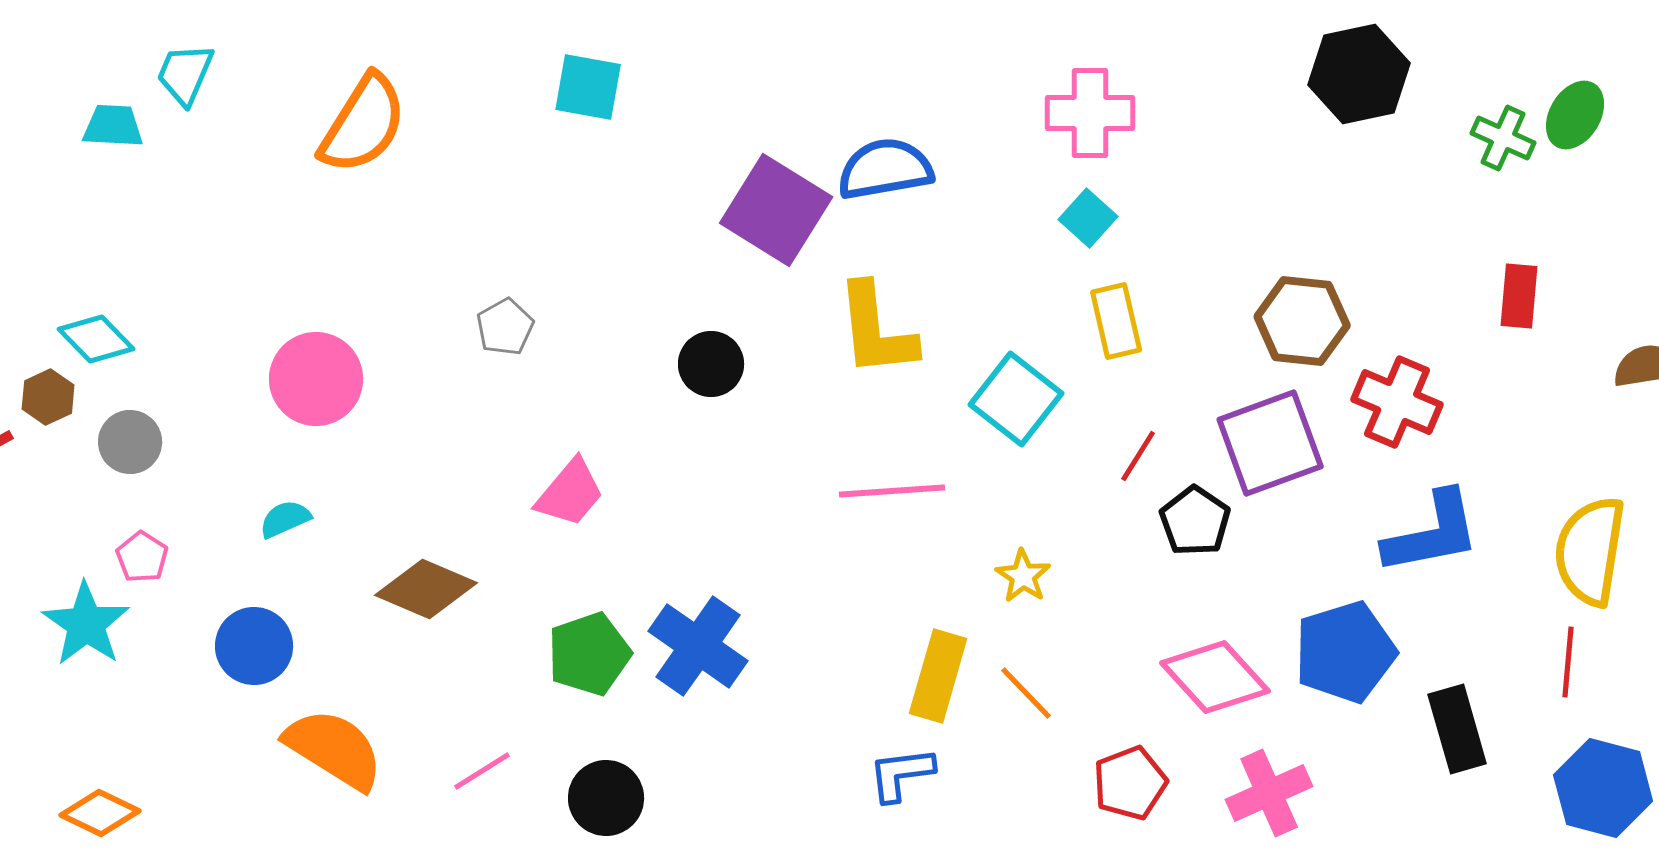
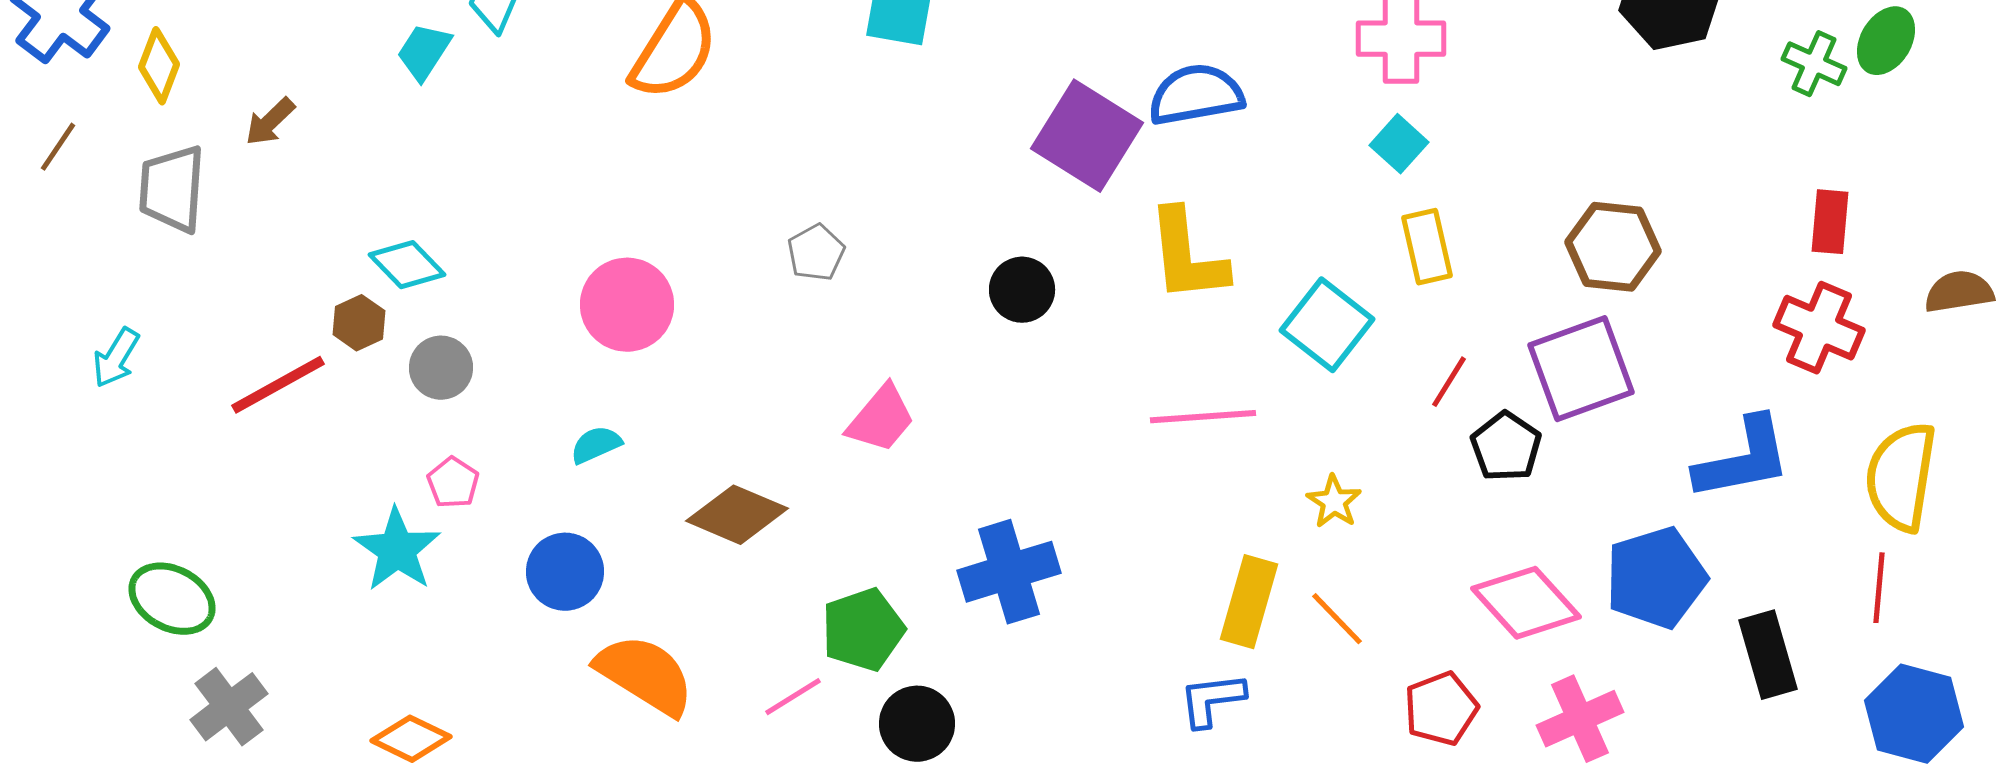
cyan trapezoid: (113, 126) -> (424, 52), turned -60
red cross: (1397, 402) -> (1819, 328), moved
blue cross: (698, 646) -> (1009, 572), turned 38
green pentagon: (589, 654) -> (863, 630), moved

